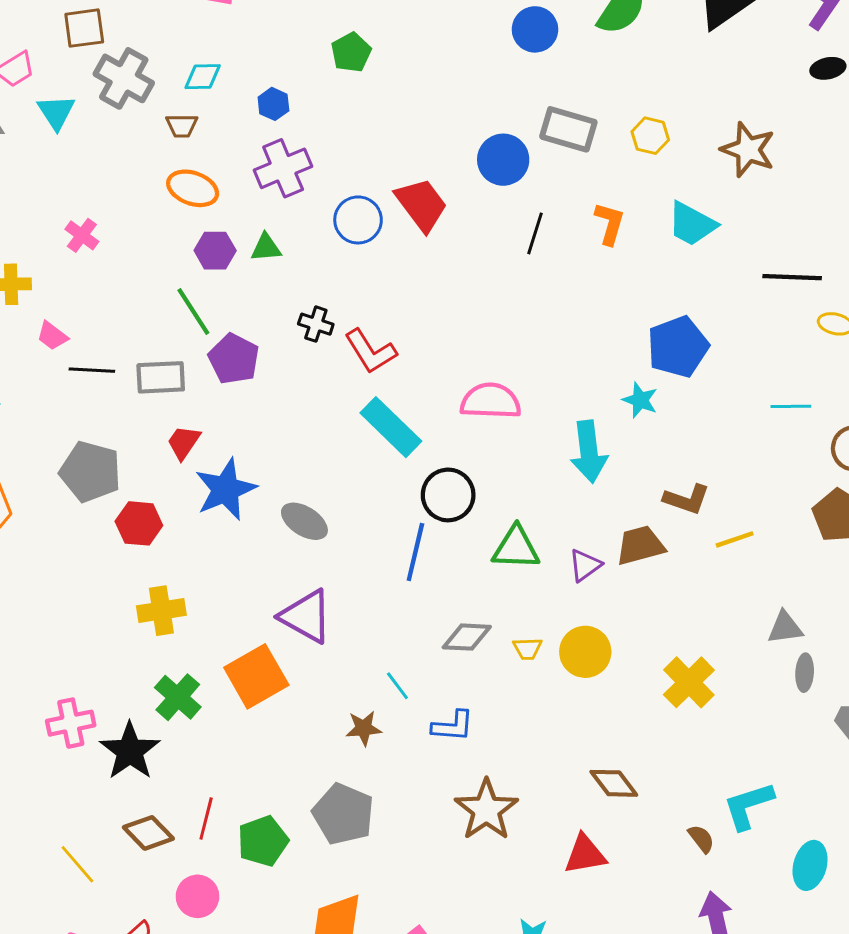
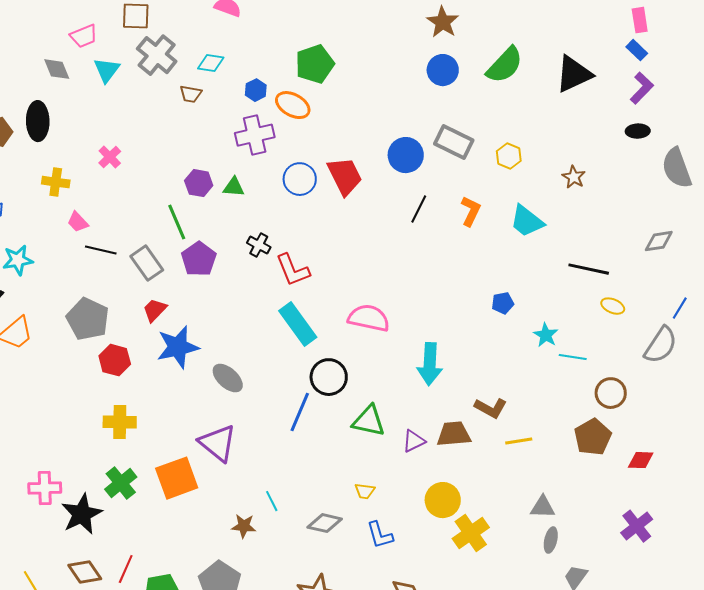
green pentagon: (351, 52) -> (315, 64), size x1.4
brown star: (748, 150) -> (574, 177), size x0.6
orange ellipse: (193, 188) -> (293, 105), moved
blue pentagon: (678, 347) -> (503, 303), size x0.5
gray rectangle: (161, 377) -> (147, 263), turned 48
cyan star: (640, 400) -> (546, 335), moved
gray diamond: (467, 637) -> (325, 523), moved
yellow circle: (585, 652) -> (443, 500), moved
blue L-shape: (453, 726) -> (380, 535), moved, turned 60

